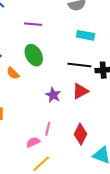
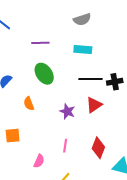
cyan rectangle: (86, 35) -> (83, 49), moved
orange semicircle: (13, 73) -> (29, 104), moved, turned 32
pink semicircle: (33, 142) -> (39, 161), moved, turned 144

